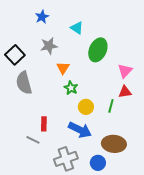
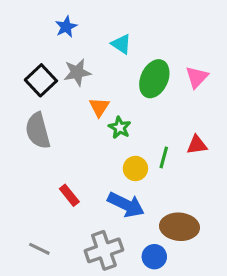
black square: (15, 55) -> (41, 80), moved
pink triangle: (125, 71) -> (197, 77), moved
green star: (71, 88) -> (120, 128), moved
green line: (111, 106) -> (164, 157), moved
red rectangle: (44, 124) -> (69, 195), turned -40
gray line: (33, 140) -> (39, 249), moved

